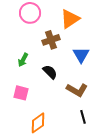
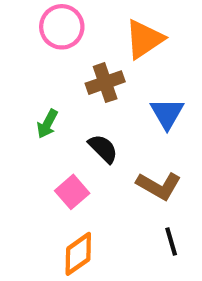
pink square: (21, 93) -> (72, 192), moved, turned 35

